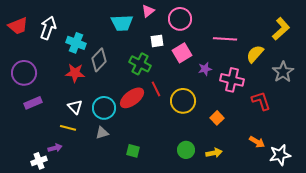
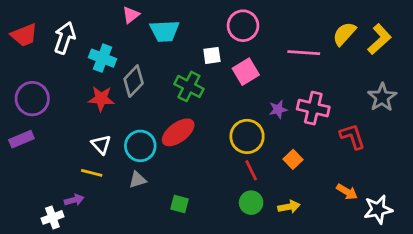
pink triangle: (148, 11) -> (131, 15), moved
yellow semicircle: (255, 54) -> (344, 34), moved
purple star: (205, 69) -> (278, 109), moved
red line: (156, 89) -> (251, 170), moved
purple rectangle: (33, 103) -> (21, 139), moved

